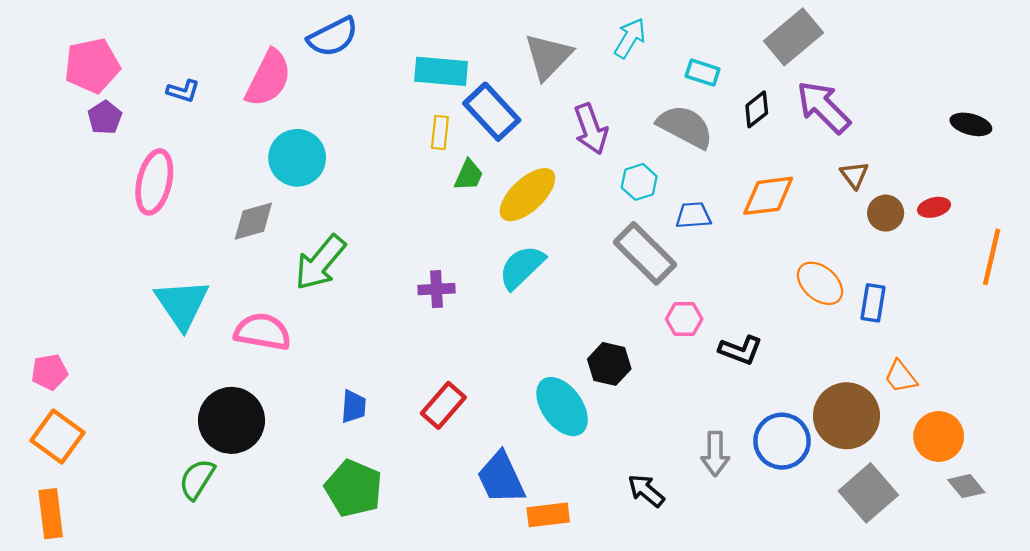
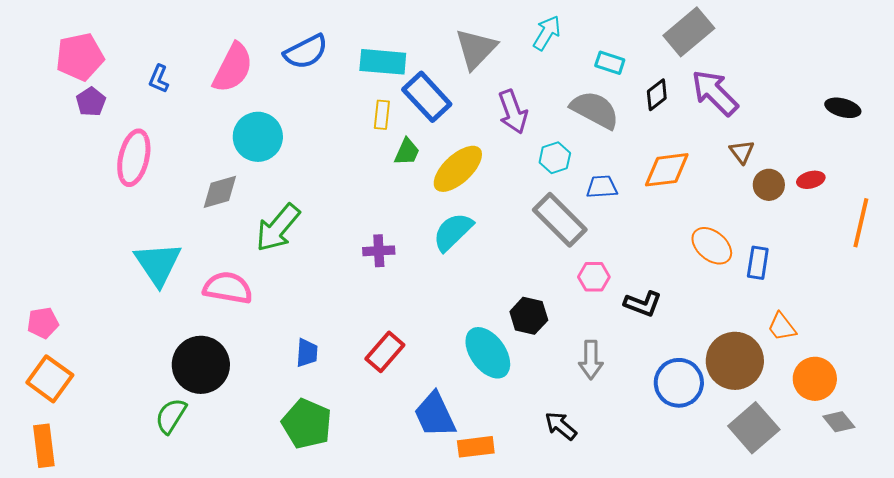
blue semicircle: (333, 37) -> (306, 52), moved
blue L-shape: (183, 91) -> (159, 79), turned 96
gray arrow: (715, 454) -> (591, 360), moved

